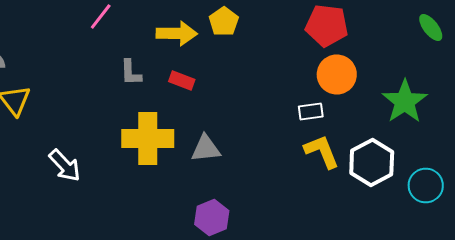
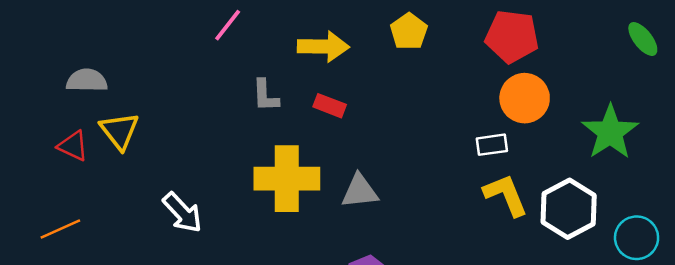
yellow pentagon: (224, 22) -> (409, 31), moved

